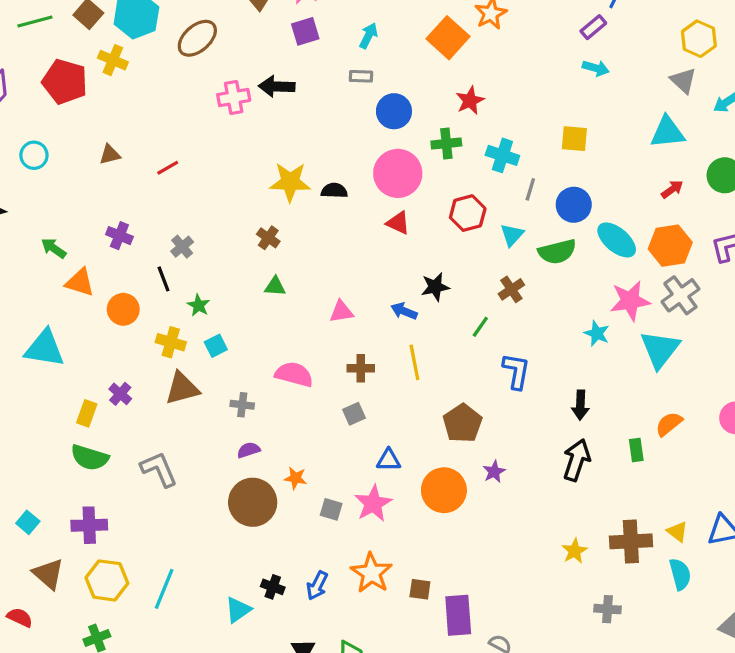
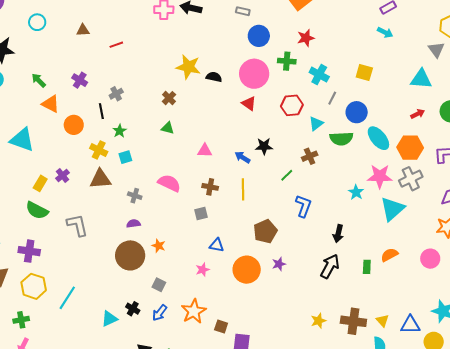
pink star: (373, 503) -> (203, 270), size x0.6
gray square: (331, 509) -> (159, 285), moved

